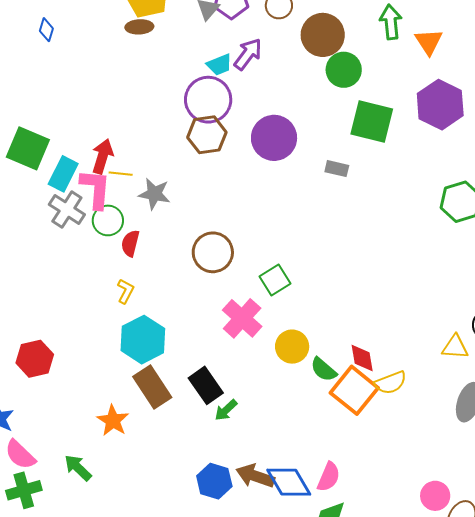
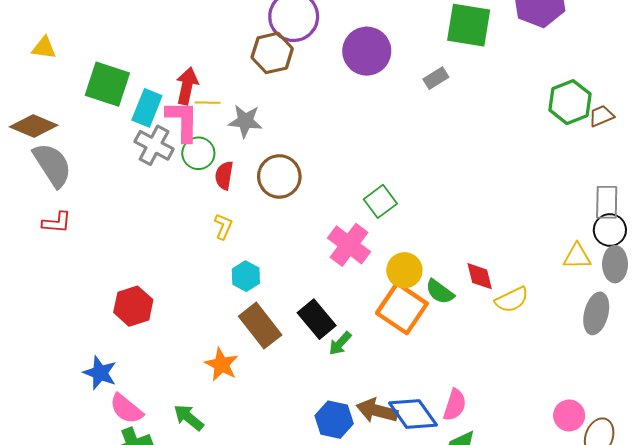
brown hexagon: (207, 135) -> (272, 53), moved
gray rectangle: (337, 169) -> (436, 78), turned -40
brown circle: (213, 252) -> (279, 176), moved
cyan hexagon: (143, 340) -> (246, 276), size x0.6
orange square: (354, 390) -> (402, 308), moved

